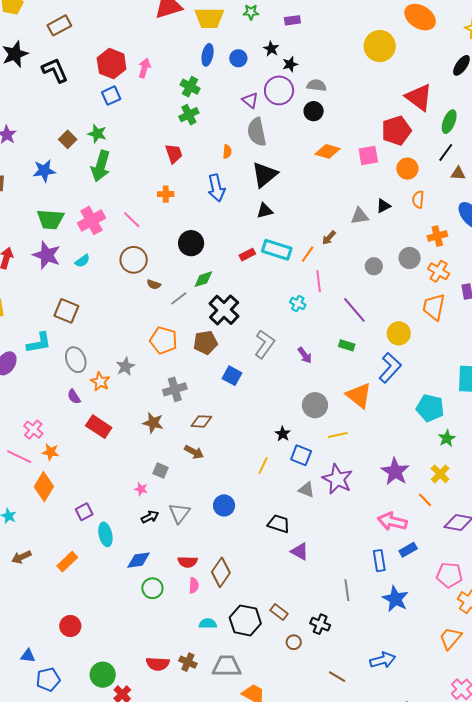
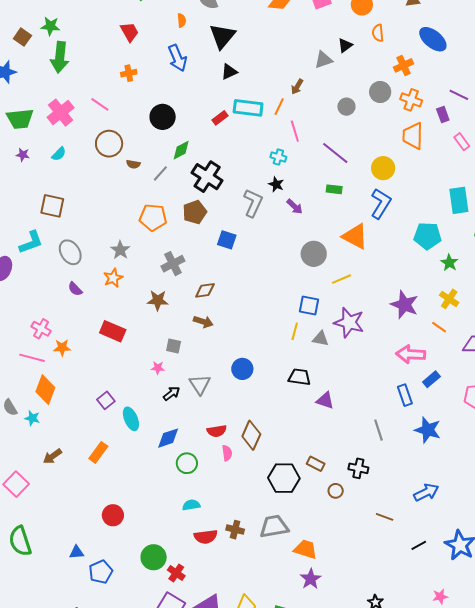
purple star: (47, 255) -> (23, 155), size x0.5
orange star: (100, 382) -> (113, 278), moved, turned 30
red rectangle: (99, 427) -> (113, 331), moved
black star: (283, 434) -> (276, 184), moved
yellow line: (263, 465) -> (295, 331), moved
orange diamond: (44, 487) -> (45, 390), moved
cyan semicircle: (208, 624) -> (191, 505), moved

